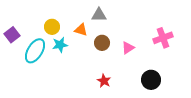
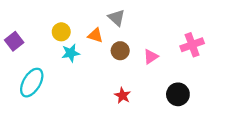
gray triangle: (99, 15) -> (117, 18), turned 42
cyan ellipse: (35, 51) -> (32, 83), moved

